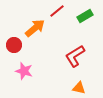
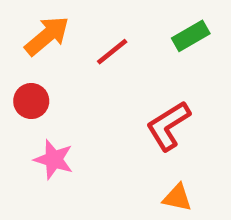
red line: (57, 11) -> (112, 52), moved
orange arrow: (35, 28) -> (47, 36), moved

